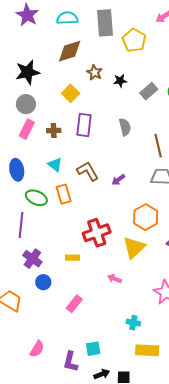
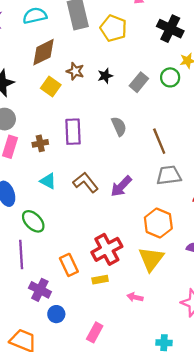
yellow square: (71, 93) -> (51, 87), moved
purple arrow: (118, 180) -> (121, 186), size x1.5
orange rectangle: (64, 194) -> (69, 265), moved
green ellipse: (36, 198) -> (33, 221), turned 30
yellow rectangle: (73, 258) -> (100, 280), moved

